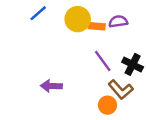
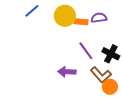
purple arrow: (51, 86) -> (67, 72), moved
orange circle: (107, 105) -> (110, 87), moved

